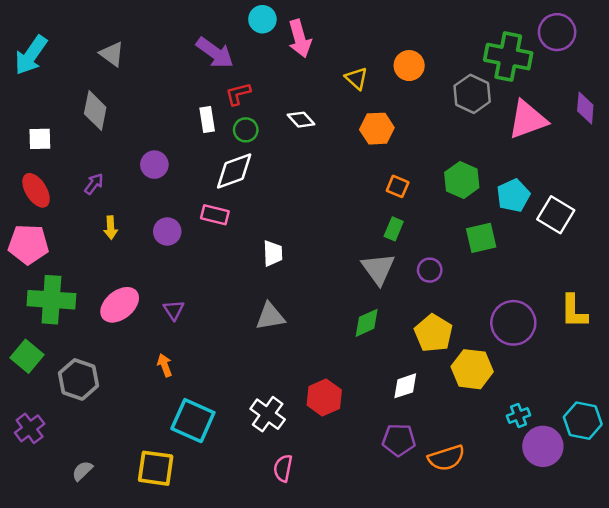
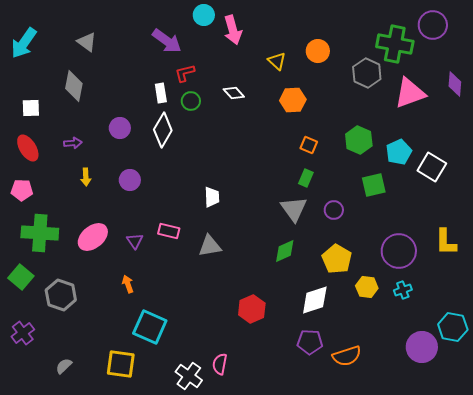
white diamond: (234, 171) -> (163, 130), moved, turned -40
purple arrow: (94, 184) -> (73, 143), turned 48
pink rectangle: (215, 215) -> (169, 231), moved
pink pentagon: (28, 244) -> (22, 190), size x0.7
yellow hexagon: (472, 369) -> (367, 287), size x0.7
white diamond: (405, 386) -> (315, 300), size x1.4
white cross: (268, 414) -> (189, 376), moved
cyan cross: (518, 415) -> (403, 290), moved

